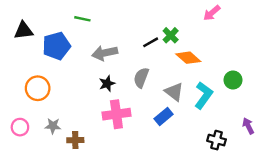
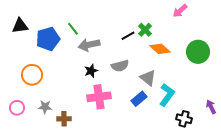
green line: (82, 19) -> (73, 29), moved, turned 40
gray semicircle: (141, 78) -> (120, 66), turned -126
green circle: (233, 80) -> (198, 52), moved, size x1.5
cyan L-shape: (204, 95) -> (167, 95), moved

